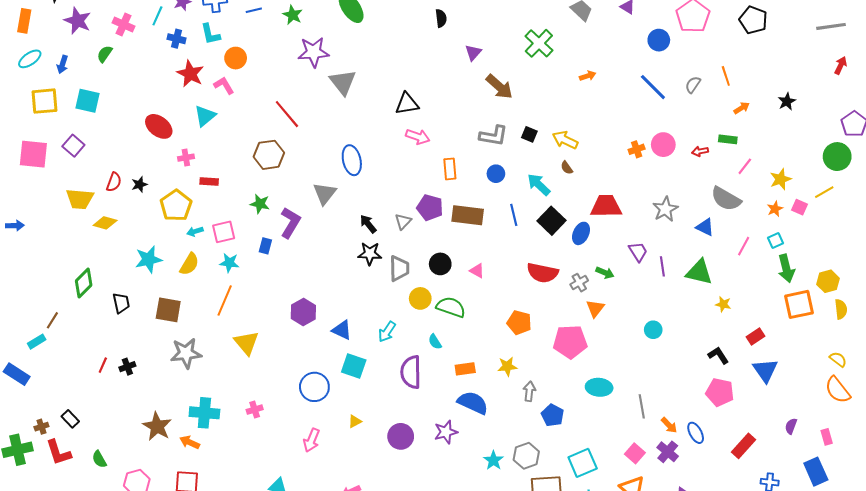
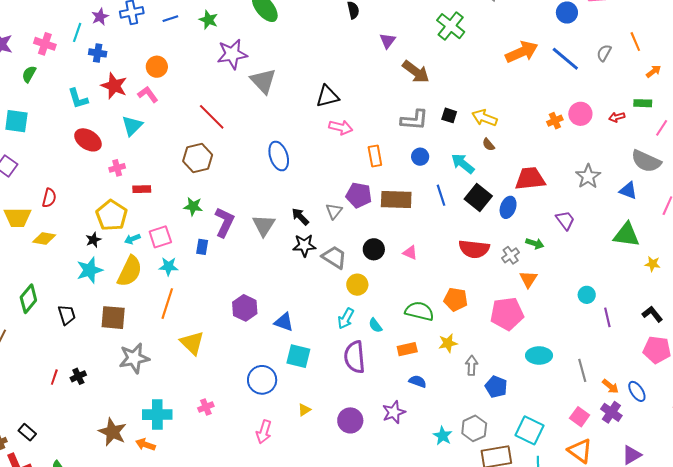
cyan L-shape: (210, 34) -> (78, 99), moved
orange arrow: (588, 76) -> (522, 52), moved, size x2.0
black star: (139, 184) -> (93, 240), moved
gray triangle: (325, 194) -> (264, 225), moved
yellow semicircle: (189, 264) -> (130, 271), size x1.4
purple line: (662, 266) -> (607, 317), moved
gray trapezoid: (399, 268) -> (334, 257), turned -52
green semicircle: (451, 307) -> (419, 311), moved
cyan arrow: (387, 332) -> (346, 319), moved
blue semicircle: (473, 403) -> (418, 381), size x0.6
cyan square: (583, 463) -> (529, 430), turned -36

